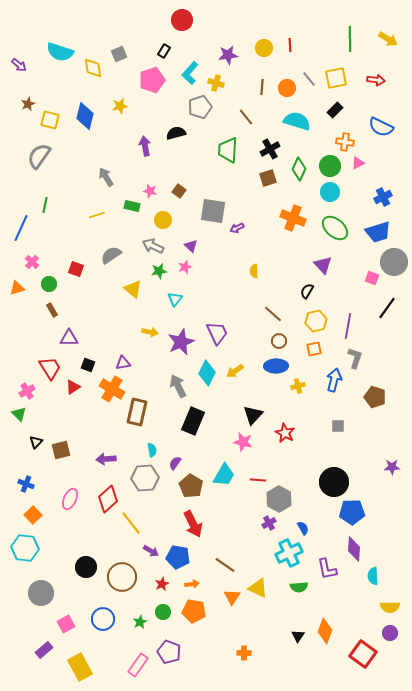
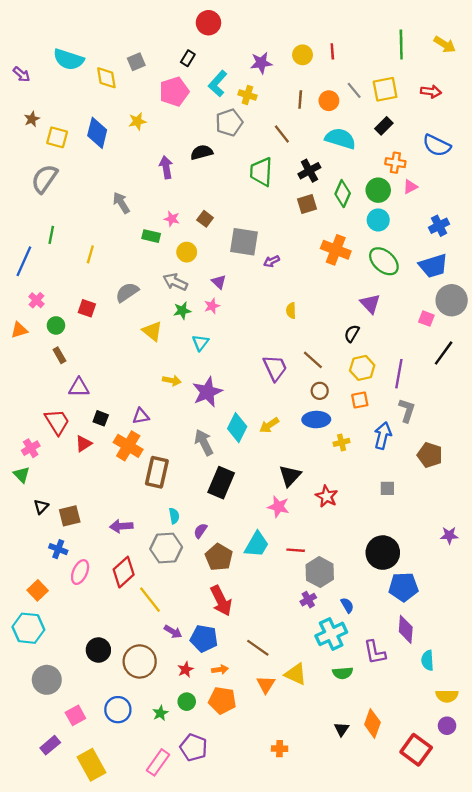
yellow line: (97, 215) -> (90, 254), moved, turned -56
purple trapezoid: (217, 333) -> (275, 368), moved
blue cross: (26, 484) -> (58, 549), moved

